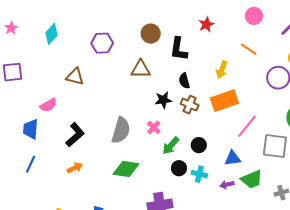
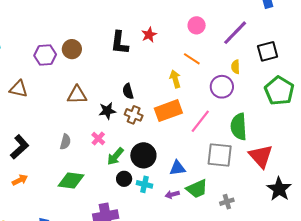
brown circle: (151, 34) -> (72, 49), moved
black L-shape: (179, 49) -> (120, 43), moved
brown triangle: (141, 69) -> (77, 95), moved
yellow arrow: (222, 70) -> (175, 79), moved, turned 144
pink line: (247, 126) -> (200, 121), moved
gray semicircle: (121, 130) -> (65, 142), size x0.6
black circle: (199, 145) -> (143, 155), size x1.6

